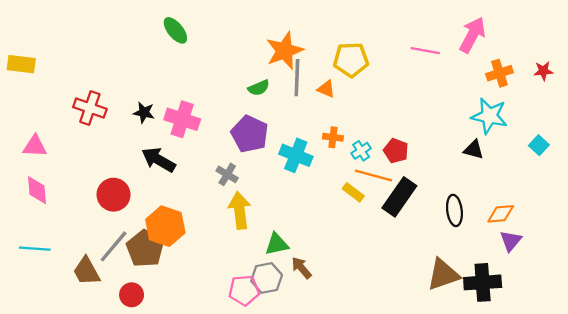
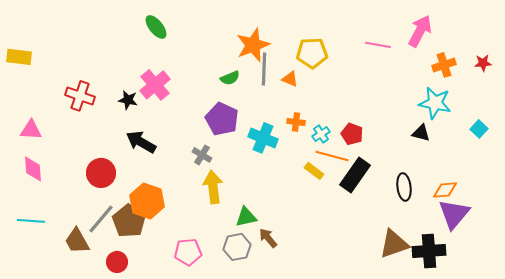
pink cross: (182, 119) -> (155, 85), moved, turned 32
purple triangle: (511, 241) -> (454, 214), size x1.6
pink pentagon: (244, 290) -> (188, 252), moved

